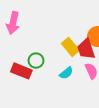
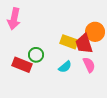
yellow rectangle: (70, 47) -> (69, 42), turned -30

